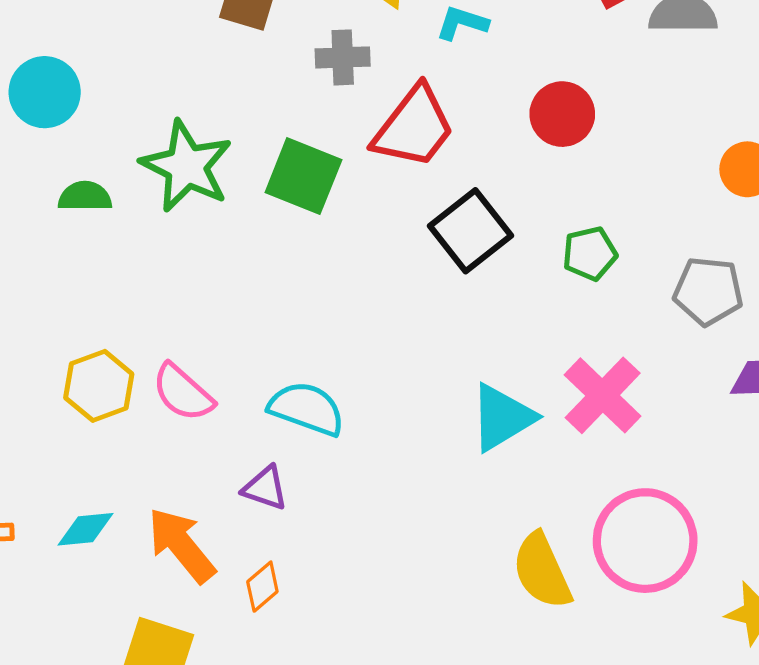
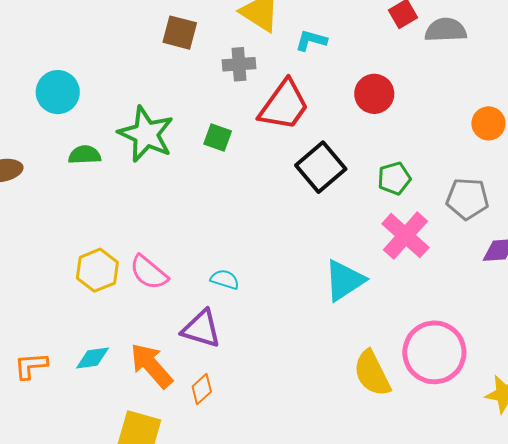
green square: (303, 176) -> (218, 137), size x0.6
pink cross: (603, 395) -> (405, 236), moved
cyan semicircle: (307, 409) -> (225, 279), size x0.6
purple triangle: (265, 488) -> (201, 329), size x1.4

